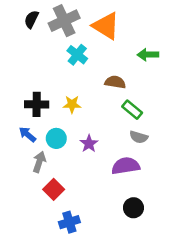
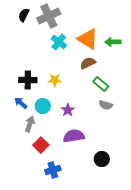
orange triangle: (106, 26) -> (88, 39), moved
brown semicircle: (115, 82) -> (88, 63), turned -35
purple semicircle: (126, 166) -> (74, 136), moved

